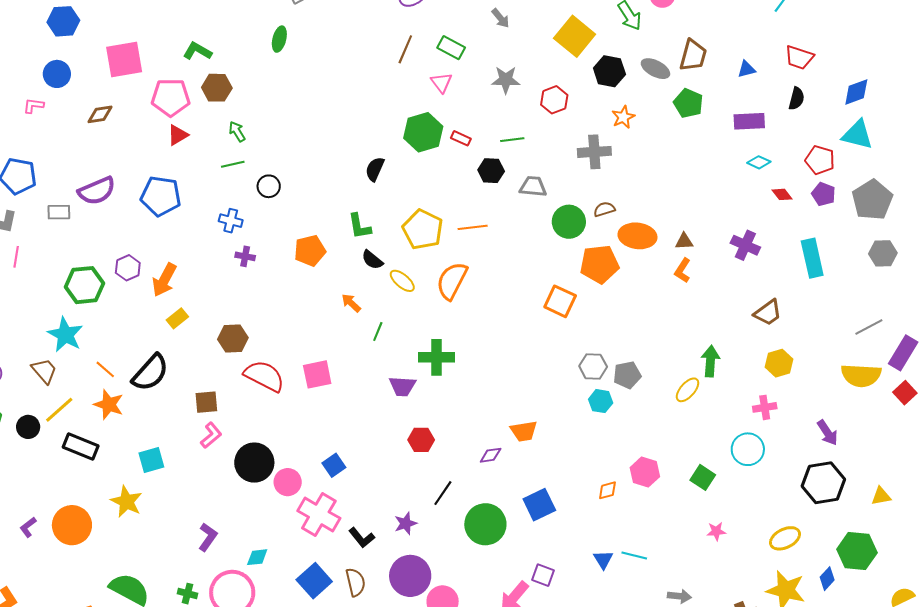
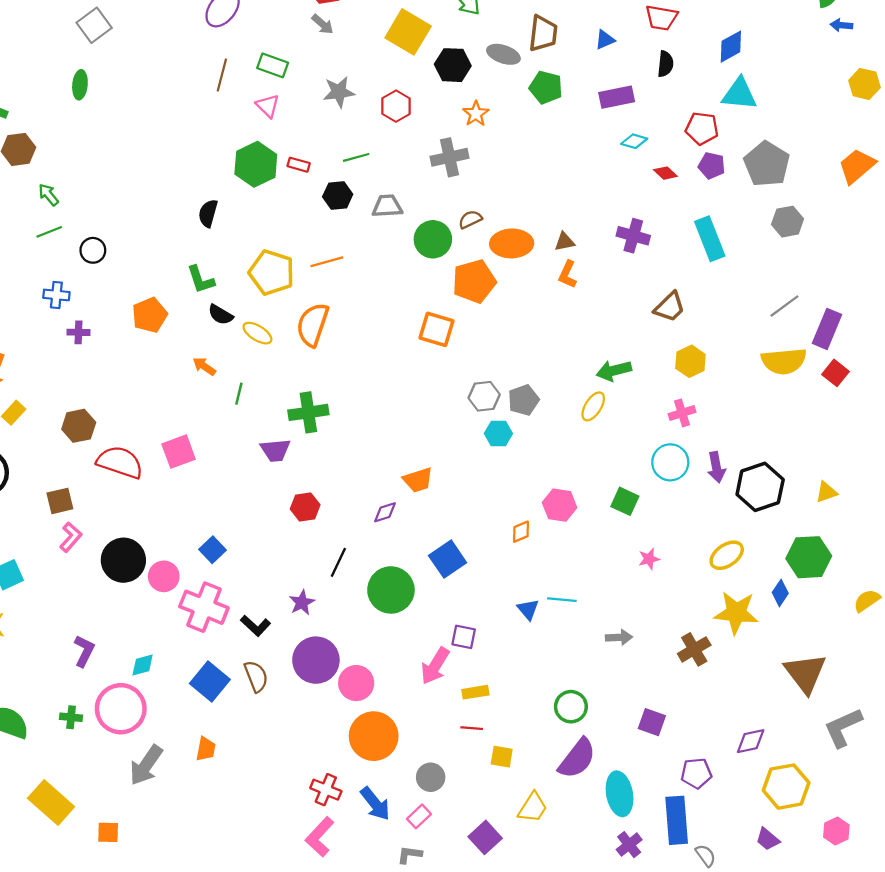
green arrow: (710, 361) -> (614, 371), turned -100
purple arrow: (827, 433) -> (716, 467), moved, turned 32

